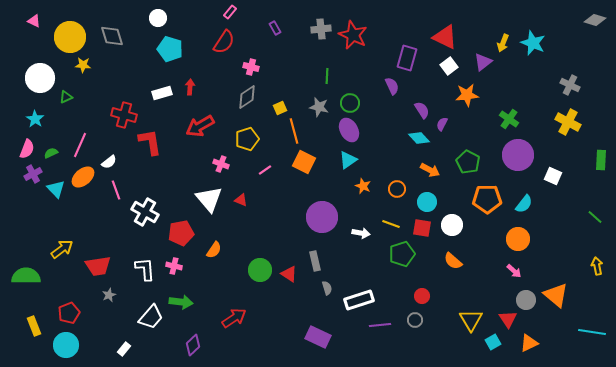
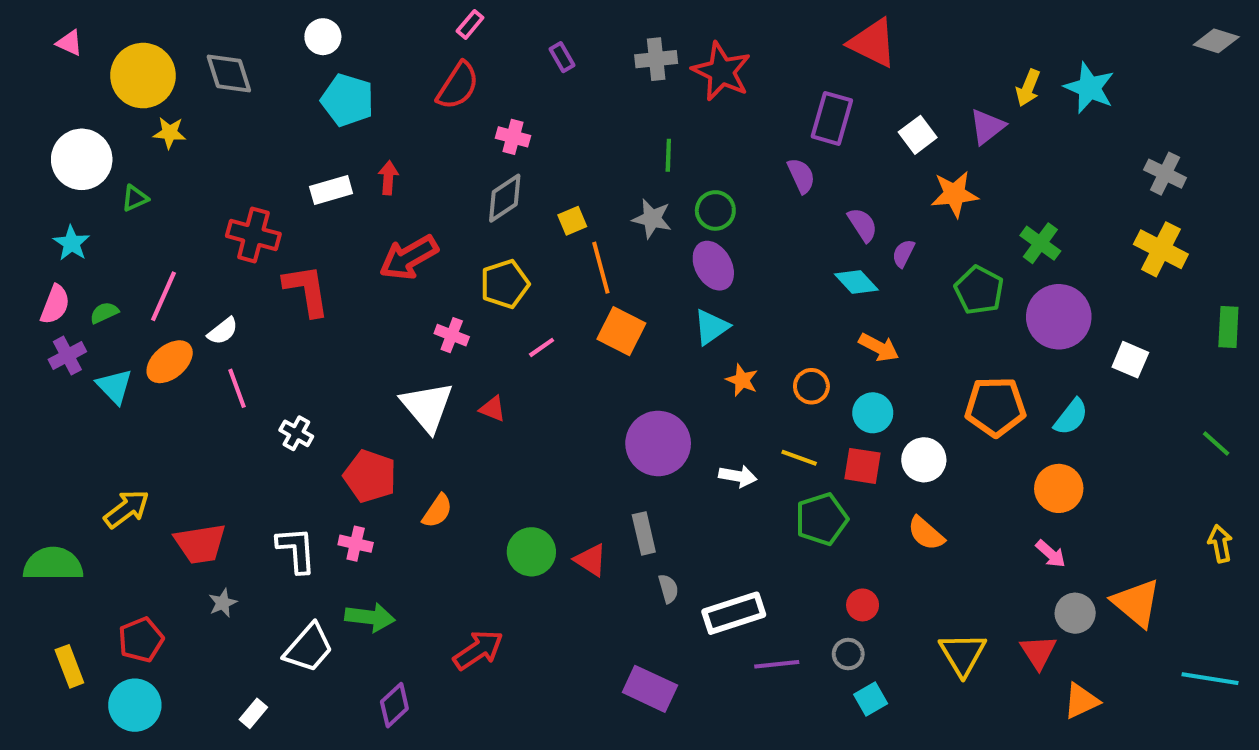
red triangle: (445, 37) -> (873, 43), moved
green pentagon: (468, 162) -> (979, 290), moved
white cross: (145, 212) -> (296, 433), size x0.6
red pentagon: (181, 233) -> (370, 476), turned 30
cyan square: (493, 342) -> (871, 699), moved

